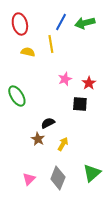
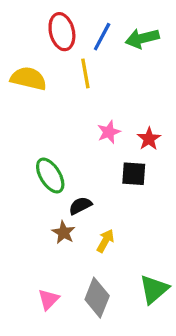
red ellipse: (20, 24) -> (62, 32), moved
yellow semicircle: (28, 52) -> (28, 78), moved, size x1.5
green ellipse: (17, 96) -> (50, 176), moved

